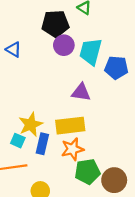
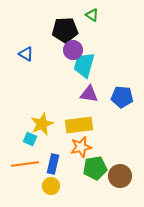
cyan trapezoid: (91, 52) -> (84, 65), moved
blue pentagon: (116, 68) -> (122, 97), moved
blue rectangle: (42, 144) -> (53, 164), moved

